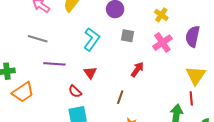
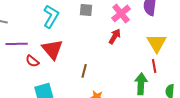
red arrow: (137, 69) -> (115, 36), moved
red triangle: (90, 73) -> (52, 49), size x1.6
red semicircle: (75, 91) -> (32, 61), moved

